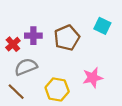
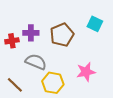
red cross: (13, 44) -> (12, 41), turned 32
gray semicircle: (26, 67) -> (36, 62), moved, turned 45

